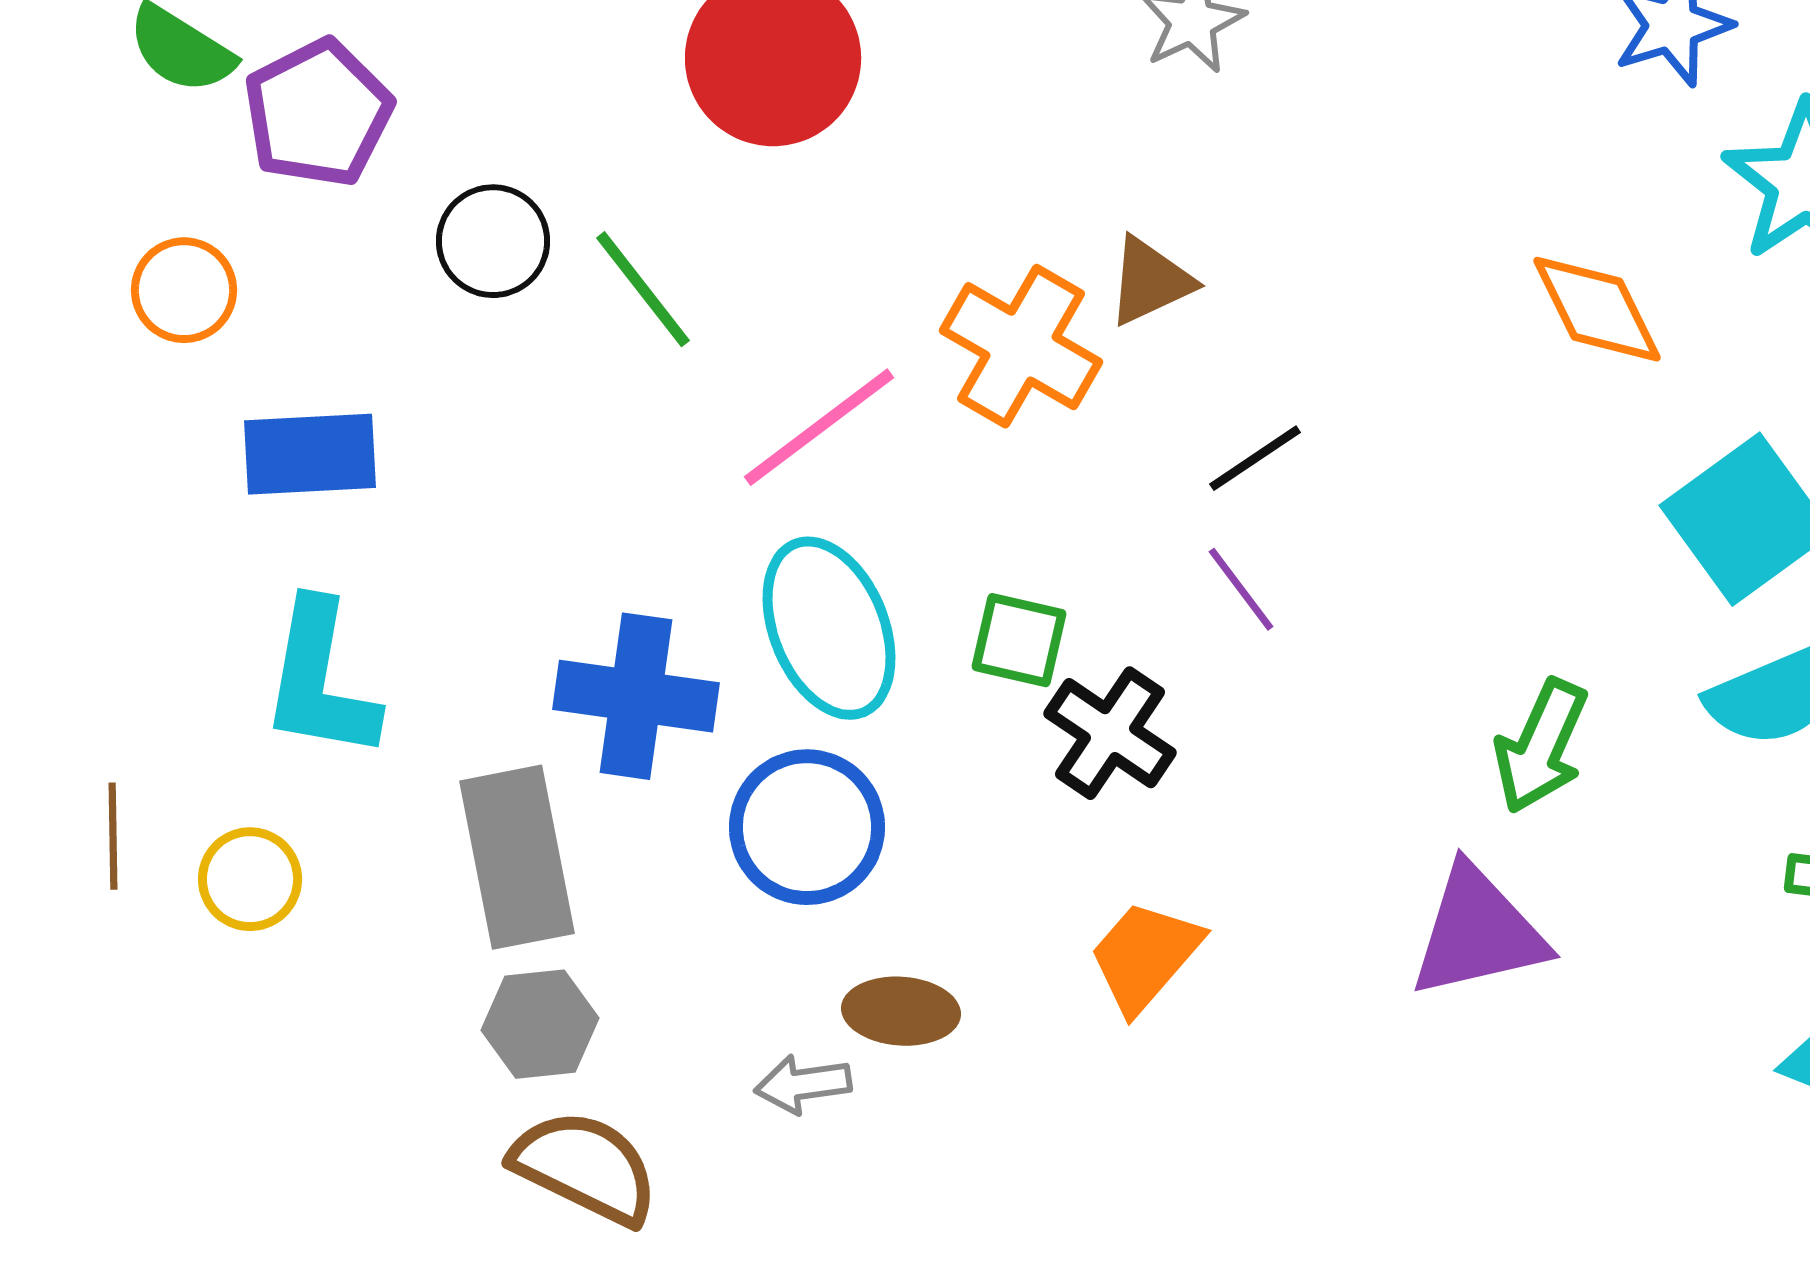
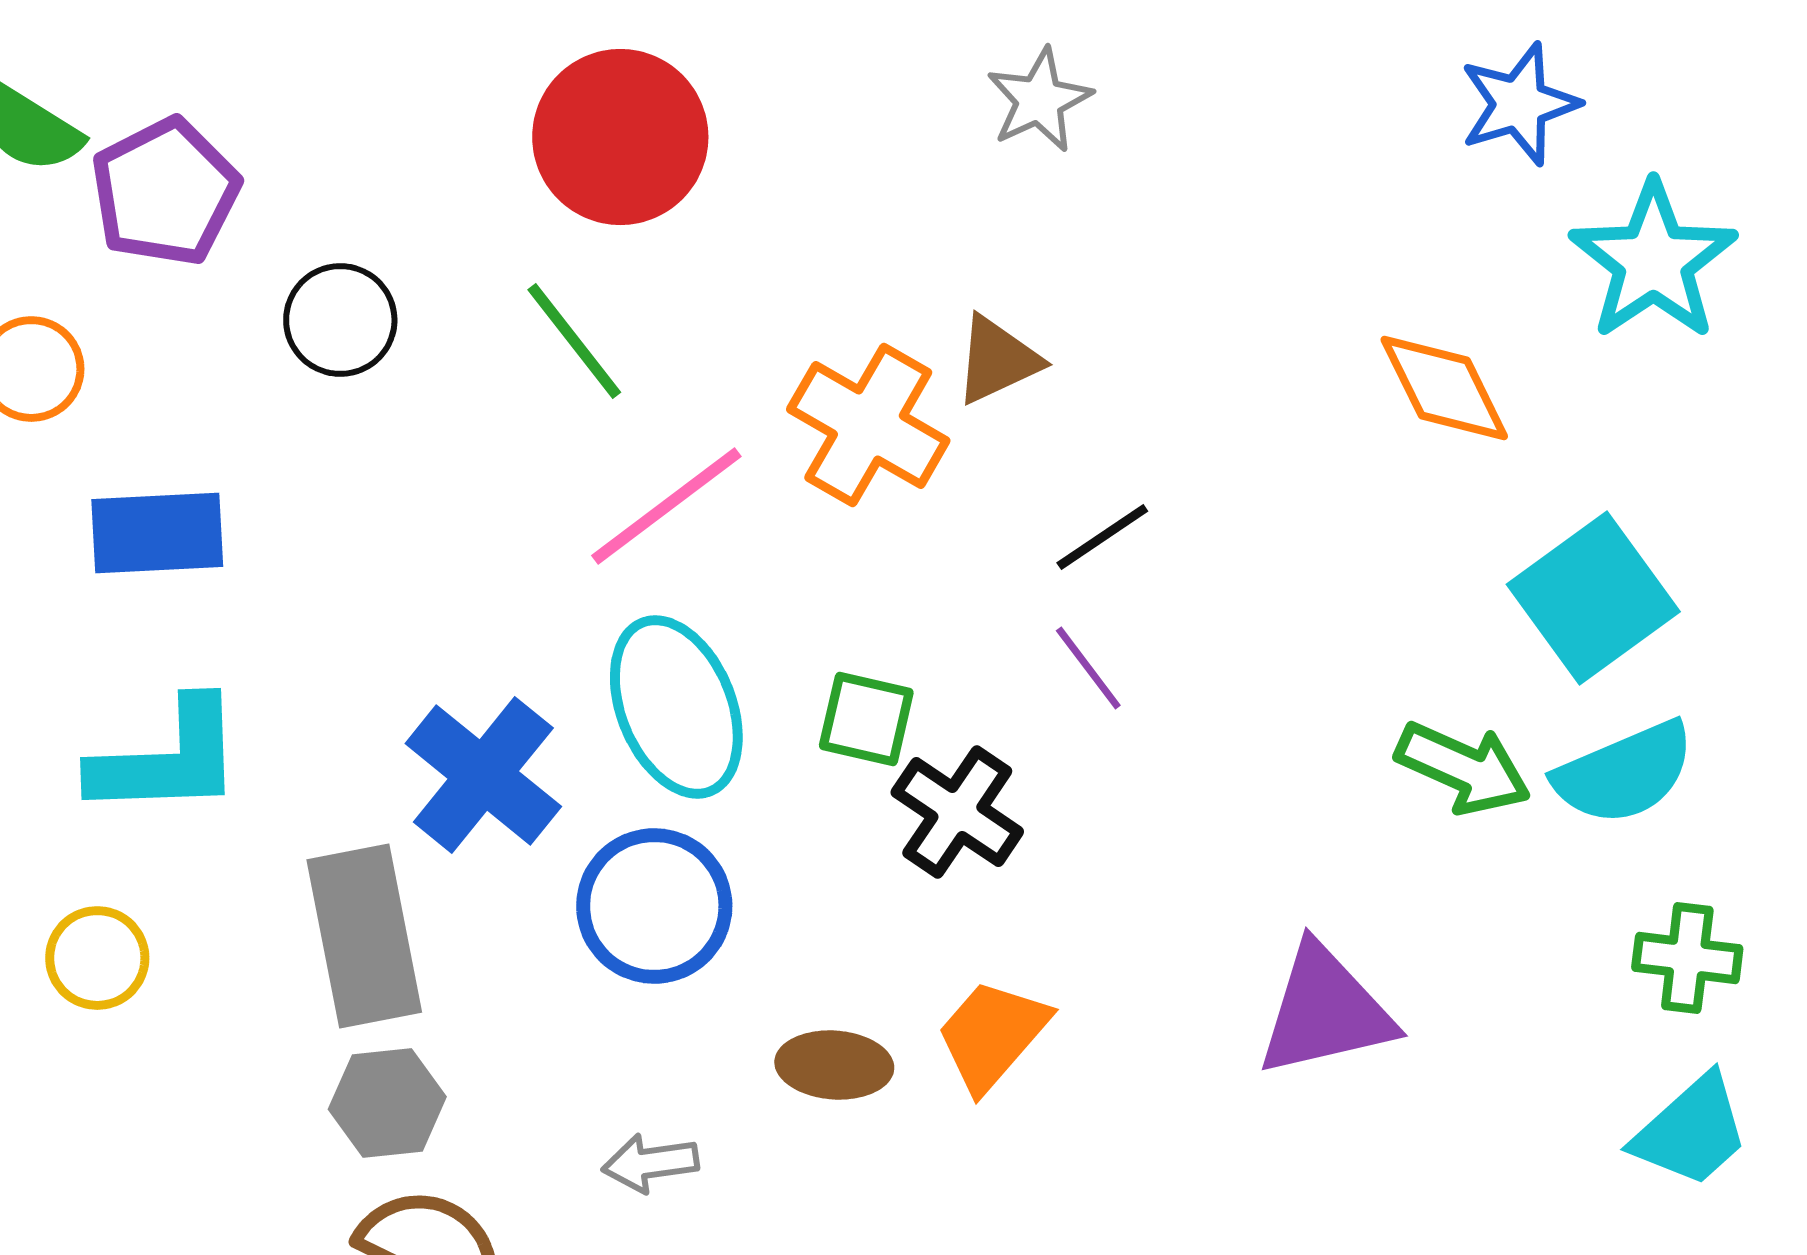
green line: (643, 289) -> (574, 341), moved
cyan L-shape: (320, 680) -> (167, 759), turned -102
blue cross: (636, 696) -> (483, 775), turned 31
green arrow: (1541, 746) -> (1463, 768), moved, turned -90
brown ellipse: (901, 1011) -> (834, 1065), moved

